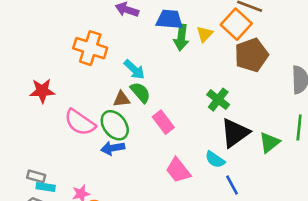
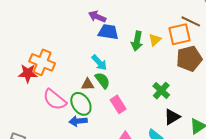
blue trapezoid: (169, 19) -> (108, 32), moved
orange square: (236, 24) -> (180, 34), turned 30
orange cross: (90, 48) -> (42, 62), moved
black triangle: (235, 133) -> (172, 117), size x0.7

